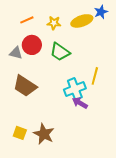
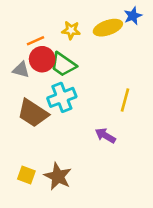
orange line: (27, 20) -> (36, 41), moved
green trapezoid: (60, 52) -> (63, 64), moved
cyan cross: (75, 89) -> (62, 97), moved

